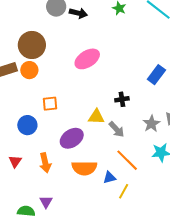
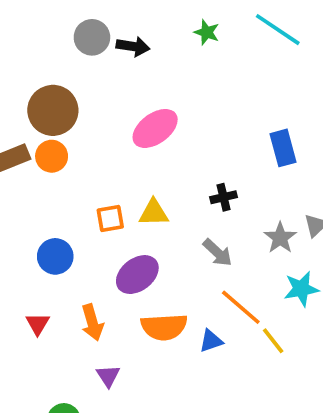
blue rectangle: (156, 75) -> (283, 148), turned -48
orange square: (50, 104) -> (110, 218), moved
yellow triangle: (96, 117) -> (154, 213), moved
yellow line: (124, 191) -> (273, 341), moved, turned -63
purple triangle: (46, 202) -> (108, 376), moved

